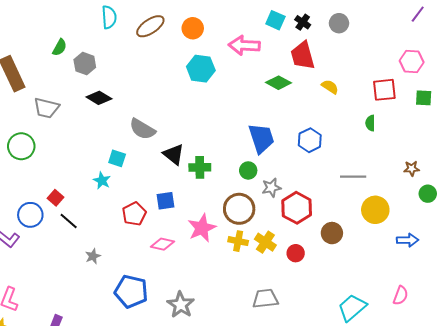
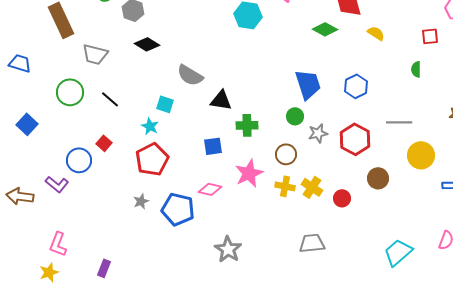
red square: (384, 90) -> (430, 36), size x0.7
black triangle: (174, 154) -> (221, 100), turned -30
green cross: (200, 167) -> (247, 125), moved
red hexagon: (297, 208) -> (355, 139), moved
brown circle: (239, 209) -> (286, 154), size x0.7
red pentagon: (134, 214) -> (152, 159), moved, size x1.4
black line: (69, 221) -> (110, 99), moved
blue pentagon: (131, 292) -> (178, 209), moved

